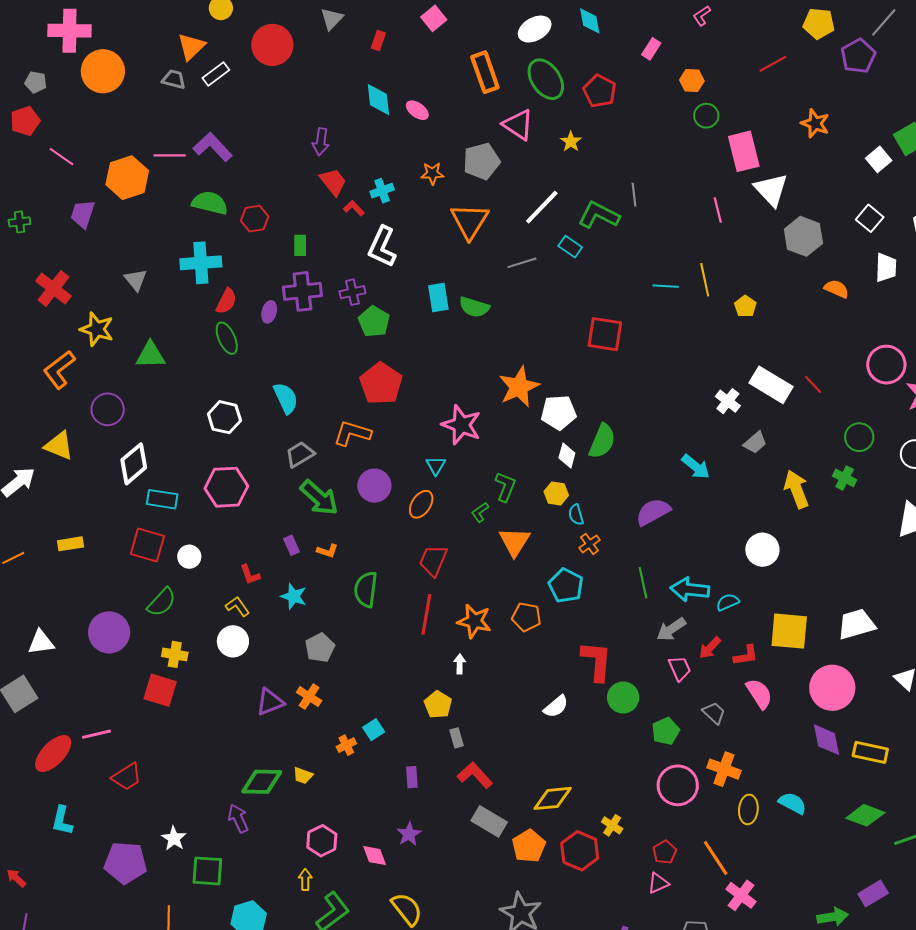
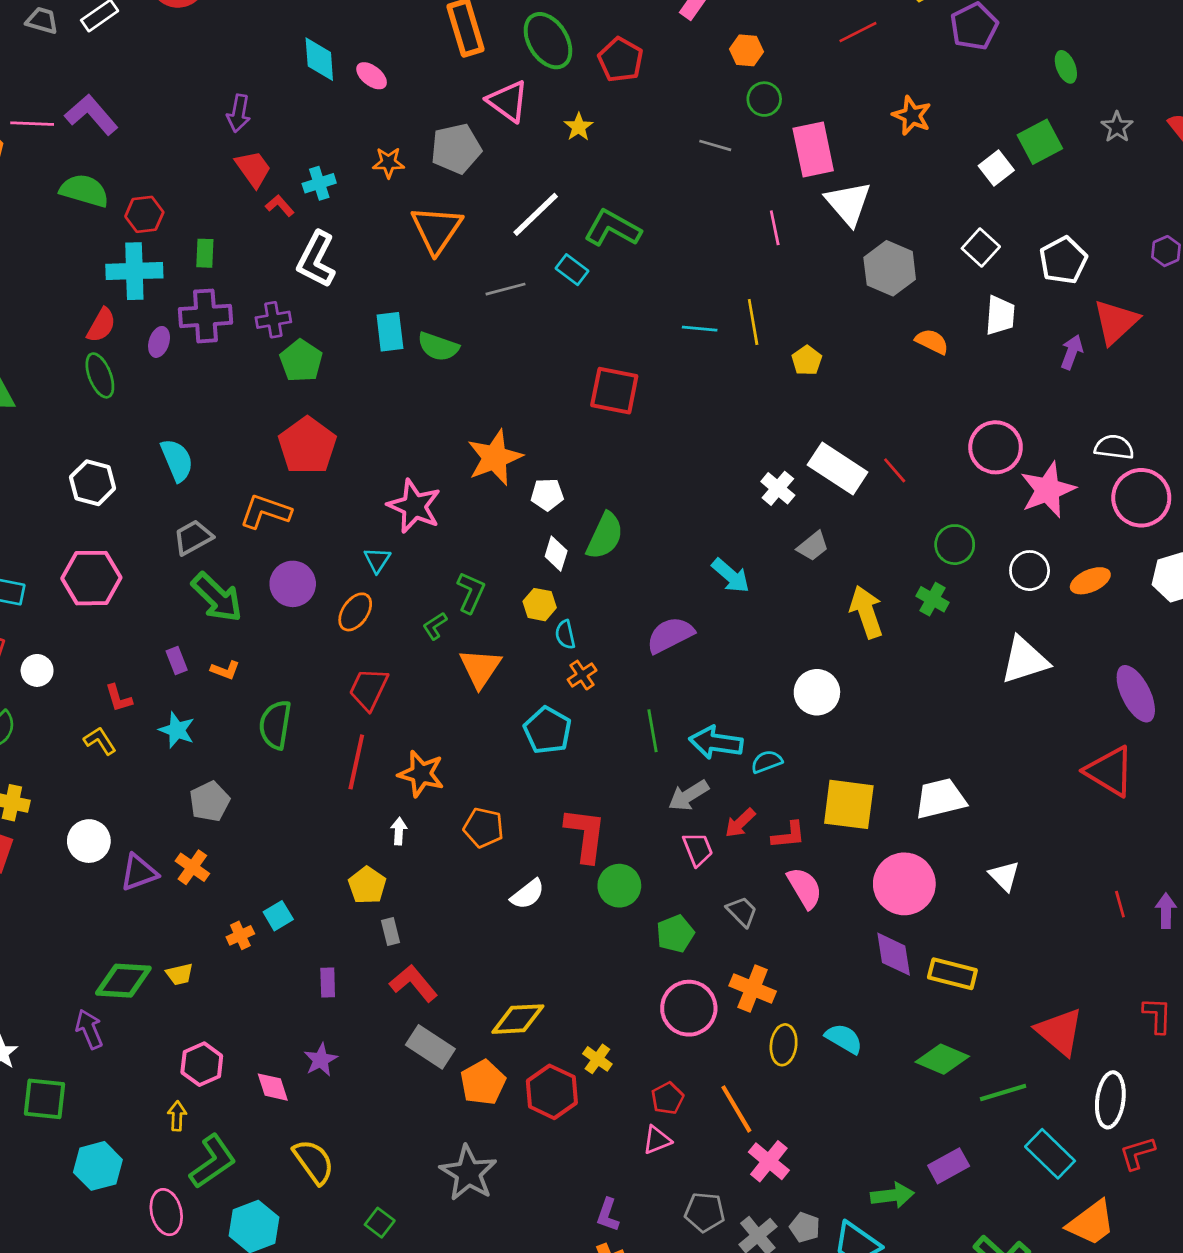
gray line: (634, 195) -> (715, 145), moved, turned -70
cyan cross: (201, 263) -> (134, 271), moved
white pentagon: (559, 412) -> (547, 495), size x0.7
orange pentagon: (526, 617) -> (484, 828), moved
white circle: (233, 641) -> (89, 841), moved
yellow trapezoid: (303, 775) -> (180, 974), turned -35

